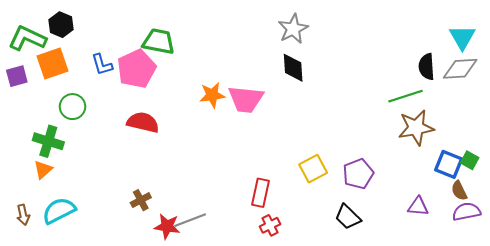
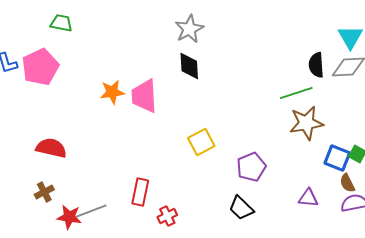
green trapezoid: (159, 41) -> (61, 23), moved, size x0.7
pink trapezoid: (246, 99) -> (144, 96), turned 81
red semicircle: (143, 122) -> (51, 148), moved
yellow square: (313, 169) -> (201, 142), moved
red rectangle: (261, 193) -> (140, 192), moved

